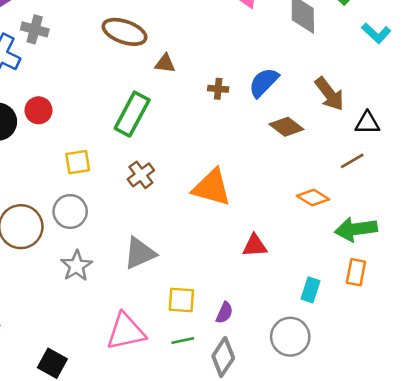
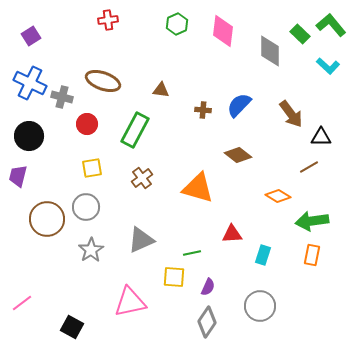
gray cross: (35, 29) -> (62, 97), moved
brown ellipse: (125, 32) -> (103, 81), moved
red circle: (39, 110) -> (87, 124), moved
brown diamond: (286, 127) -> (238, 155), moved
cyan rectangle: (310, 290) -> (263, 255), moved
green line: (183, 340) -> (192, 253), moved

